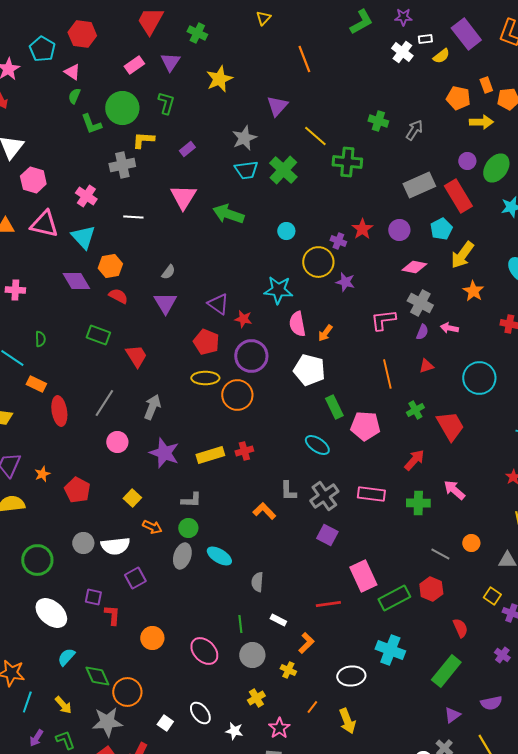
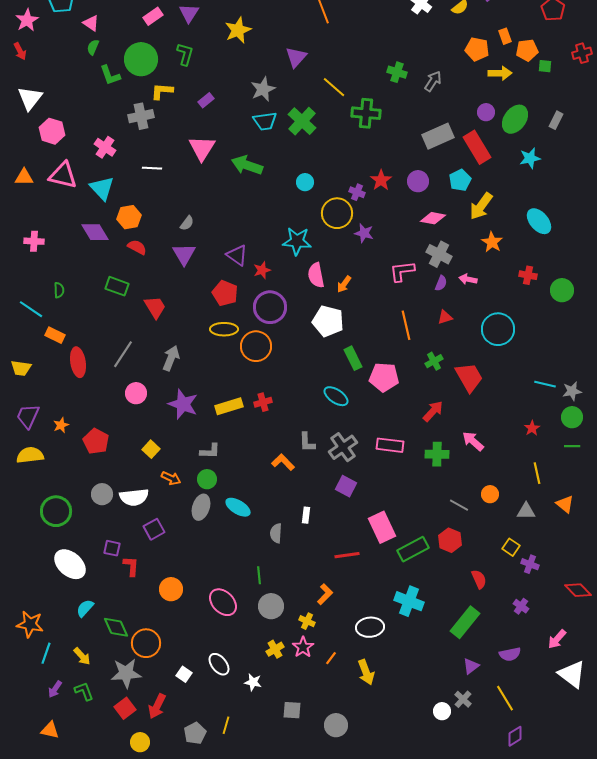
red star: (243, 319) -> (262, 270), turned -30
white rectangle: (278, 620) -> (306, 515), moved, turned 70
pink star: (279, 728) -> (303, 647), moved

